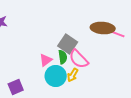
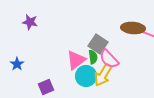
pink triangle: (46, 60) -> (76, 60), size x1.5
yellow arrow: (73, 75) -> (103, 75), size x1.6

